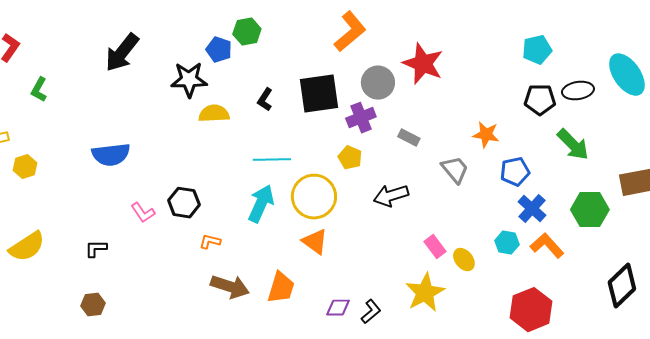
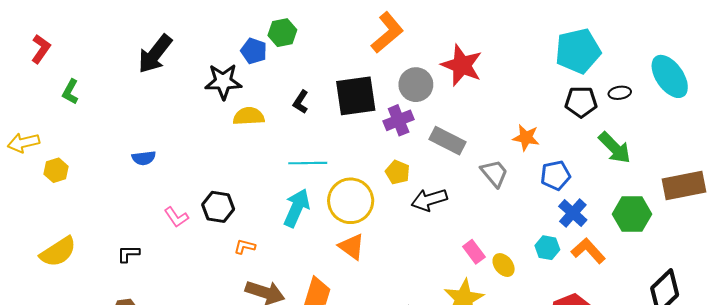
cyan pentagon: (537, 50) -> (578, 51), size x1.5
black ellipse: (578, 91) -> (620, 93), size x0.7
gray rectangle: (409, 138) -> (447, 141), size x1.6
blue semicircle: (111, 155) -> (144, 158), size x0.6
yellow pentagon: (350, 158) -> (398, 172), moved

